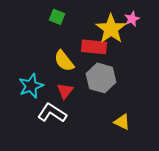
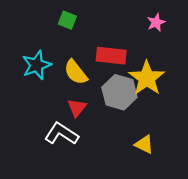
yellow star: (111, 29) -> (147, 78), moved
cyan star: (31, 86) -> (37, 65), moved

